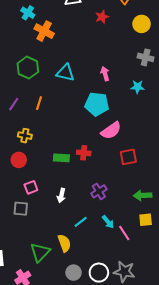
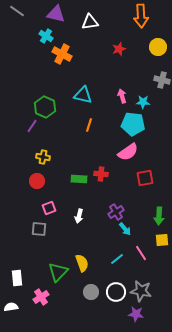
red star: (102, 17) -> (119, 49), moved
green hexagon: (28, 68) -> (45, 107), moved
cyan star: (137, 87) -> (143, 102), moved
orange line: (39, 103) -> (89, 125), moved
cyan pentagon: (97, 104) -> (133, 124), moved
green arrow: (143, 195) -> (159, 216), turned -84
cyan line: (81, 222) -> (117, 259), moved
cyan arrow: (108, 222) -> (125, 229), moved

